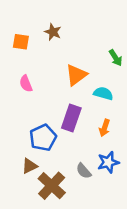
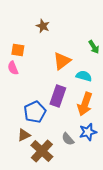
orange square: (21, 42) -> (18, 50), moved
pink semicircle: (26, 84) -> (13, 68), moved
orange arrow: (105, 128) -> (85, 104), size x1.6

